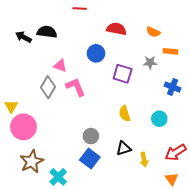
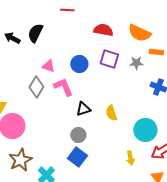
black semicircle: (47, 32) -> (35, 33), turned -72
orange semicircle: (153, 32) -> (139, 33), size x1.6
blue circle: (96, 53) -> (79, 64), moved
purple square: (123, 74) -> (109, 59), moved
cyan circle: (159, 119) -> (145, 130), moved, size x1.5
black triangle: (124, 148) -> (83, 109), moved

